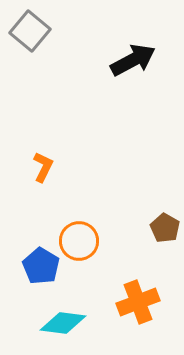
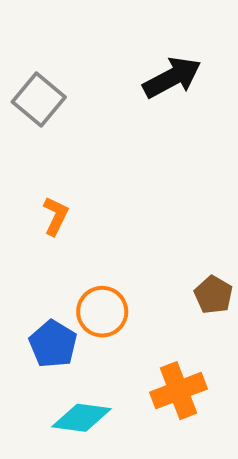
gray square: (30, 31) -> (39, 99), moved

